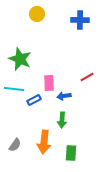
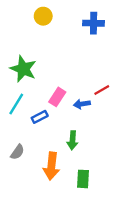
pink rectangle: (49, 83) -> (57, 97), turned 35
cyan line: (14, 89) -> (16, 104), turned -66
blue arrow: (64, 96) -> (82, 104), moved
gray semicircle: (15, 145) -> (17, 152), moved

